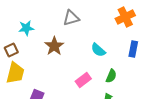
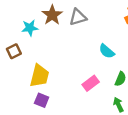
brown star: (54, 46) -> (52, 15), moved
yellow trapezoid: (15, 73) -> (39, 76), moved

